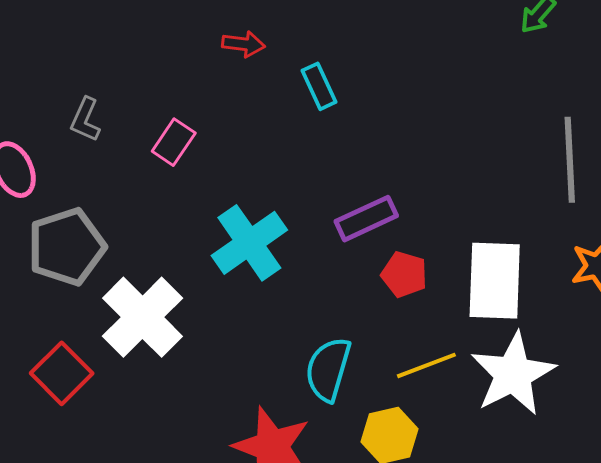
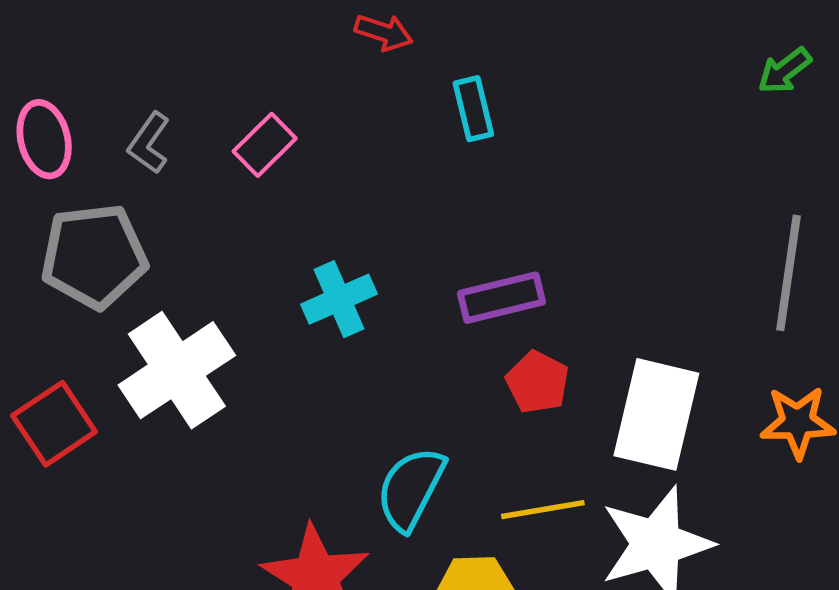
gray L-shape: (85, 120) -> (149, 143), moved
cyan cross: (249, 243) -> (339, 299), size x0.7

